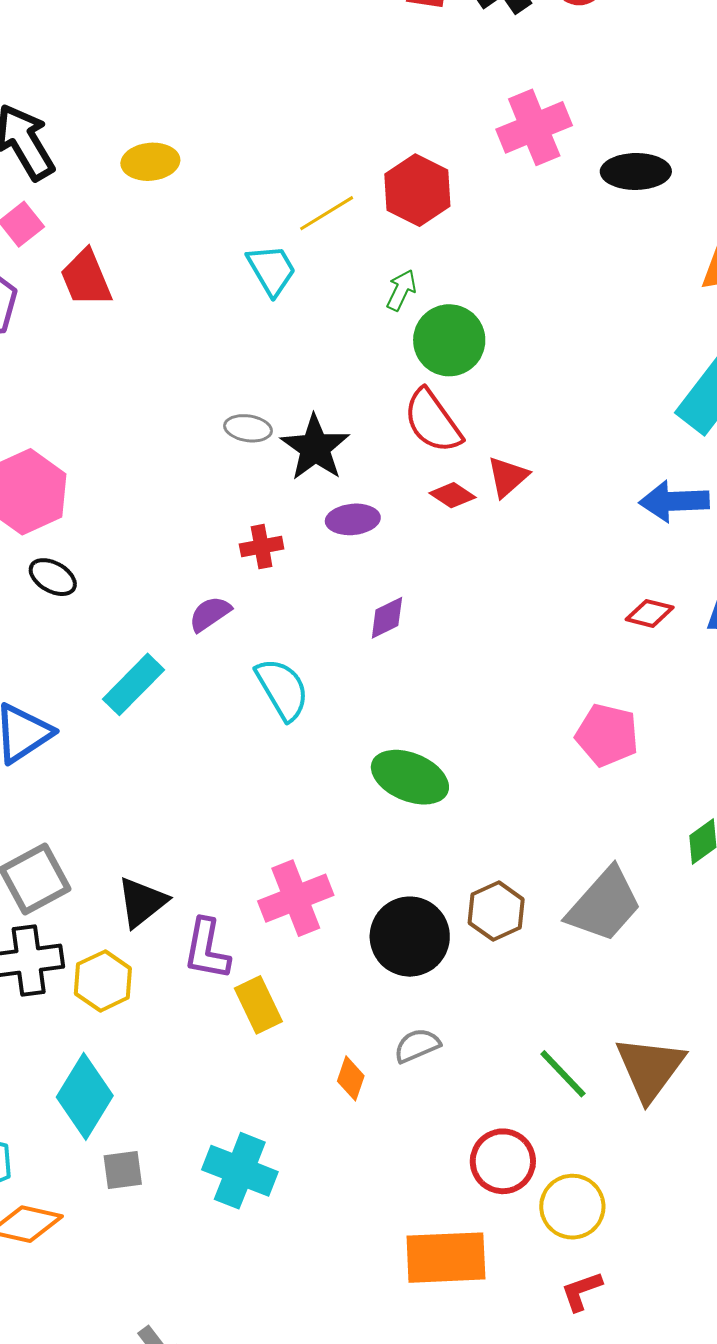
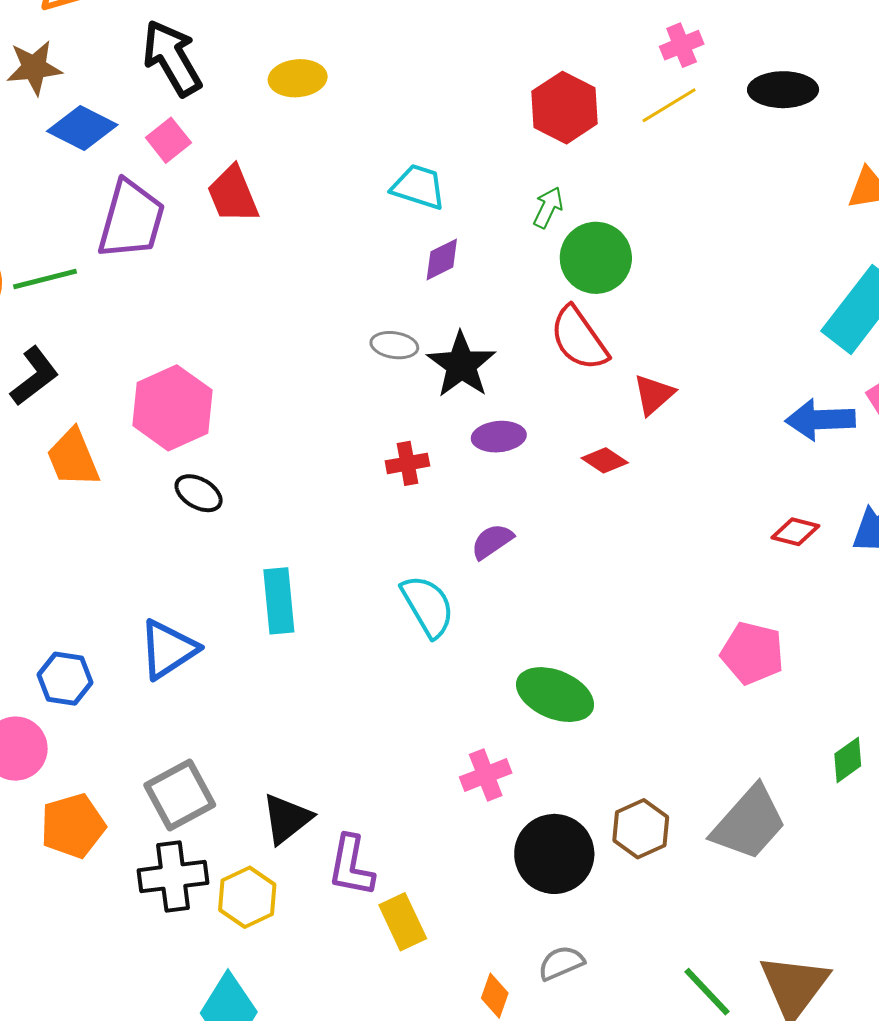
pink cross: (534, 127) -> (682, 45), size x0.6
yellow line: (327, 213) -> (669, 105), moved
cyan trapezoid: (272, 270) -> (418, 187), turned -42
red diamond: (452, 495) -> (605, 460), moved
purple semicircle: (210, 614) -> (492, 541), moved
purple diamond: (387, 618) -> (442, 259), moved
cyan rectangle: (133, 684) -> (279, 601), turned -50
pink cross: (296, 898) -> (486, 775), moved, size x0.7

